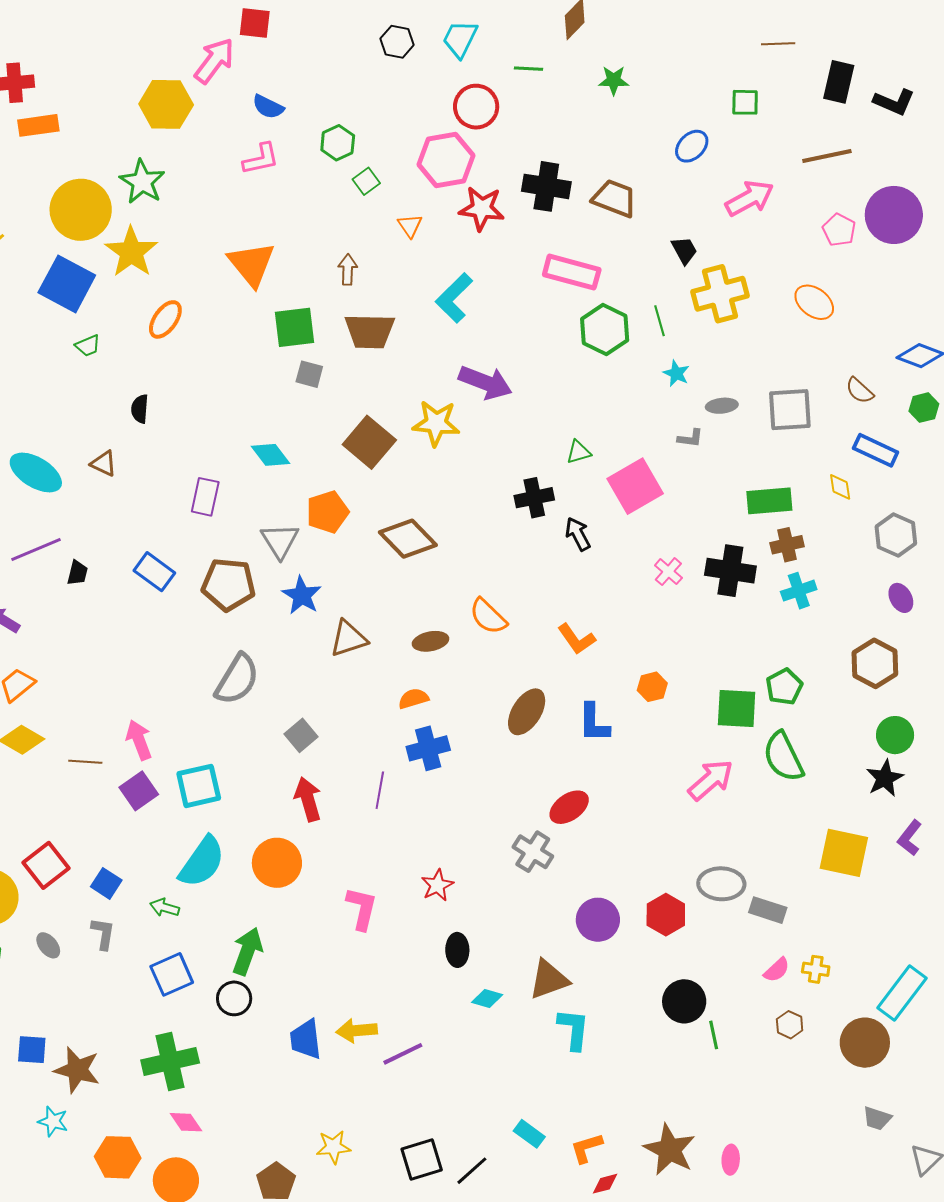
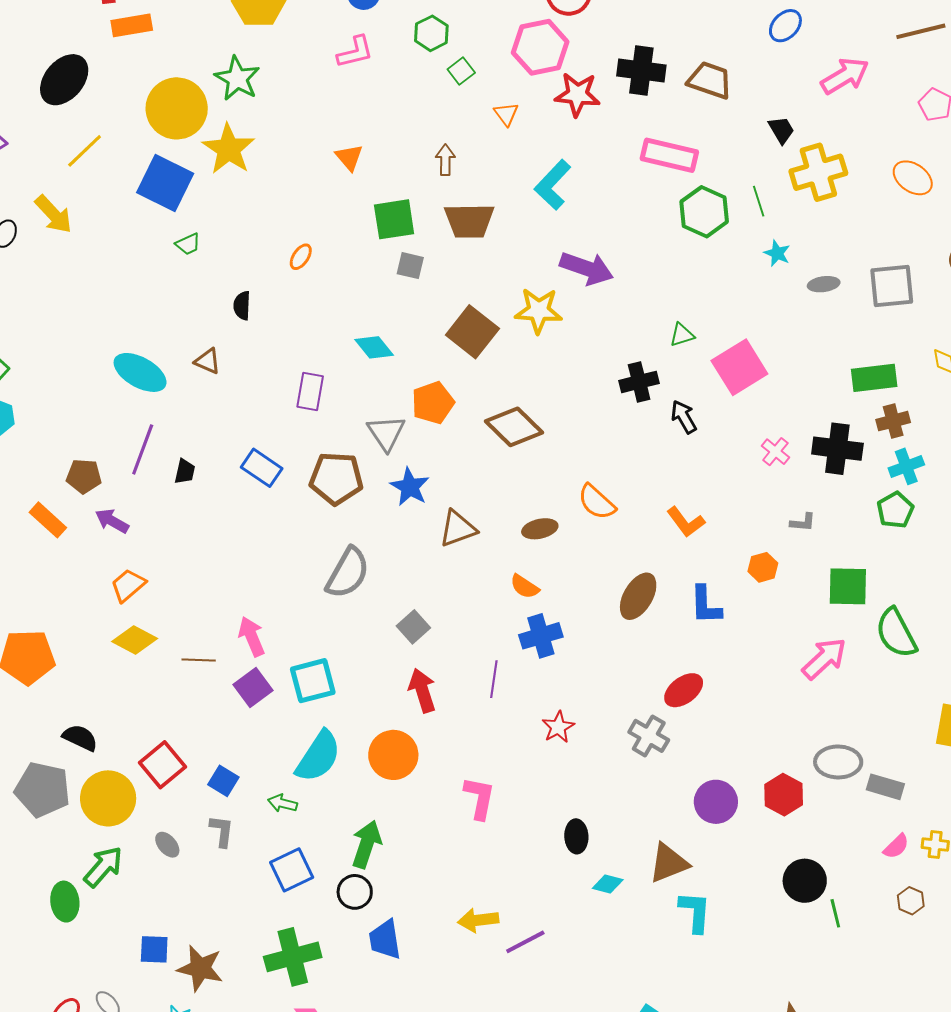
orange triangle: (252, 264) -> (349, 157), size x0.6
orange ellipse: (165, 319) -> (301, 257), moved, size x0.7
gray L-shape: (690, 438) -> (803, 522), moved
purple line: (36, 550) -> (143, 449), turned -45
green pentagon: (784, 687) -> (895, 510), moved
orange semicircle: (413, 699) -> (525, 587), turned -128
red star: (437, 885) -> (558, 727), moved
blue trapezoid: (306, 1039) -> (385, 940), moved

